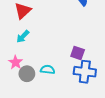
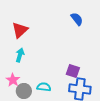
cyan arrow: (23, 36) -> (20, 55), turned 152

